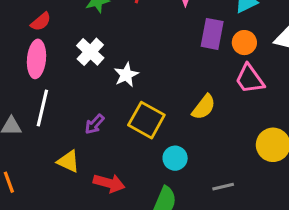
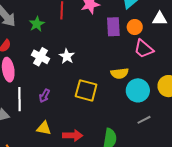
white star: (126, 75) -> (67, 56), moved
yellow semicircle: (204, 107) -> (120, 73), turned 60
purple arrow: (94, 124) -> (44, 96), moved
cyan circle: (175, 158) -> (138, 90), moved, size x1.5

